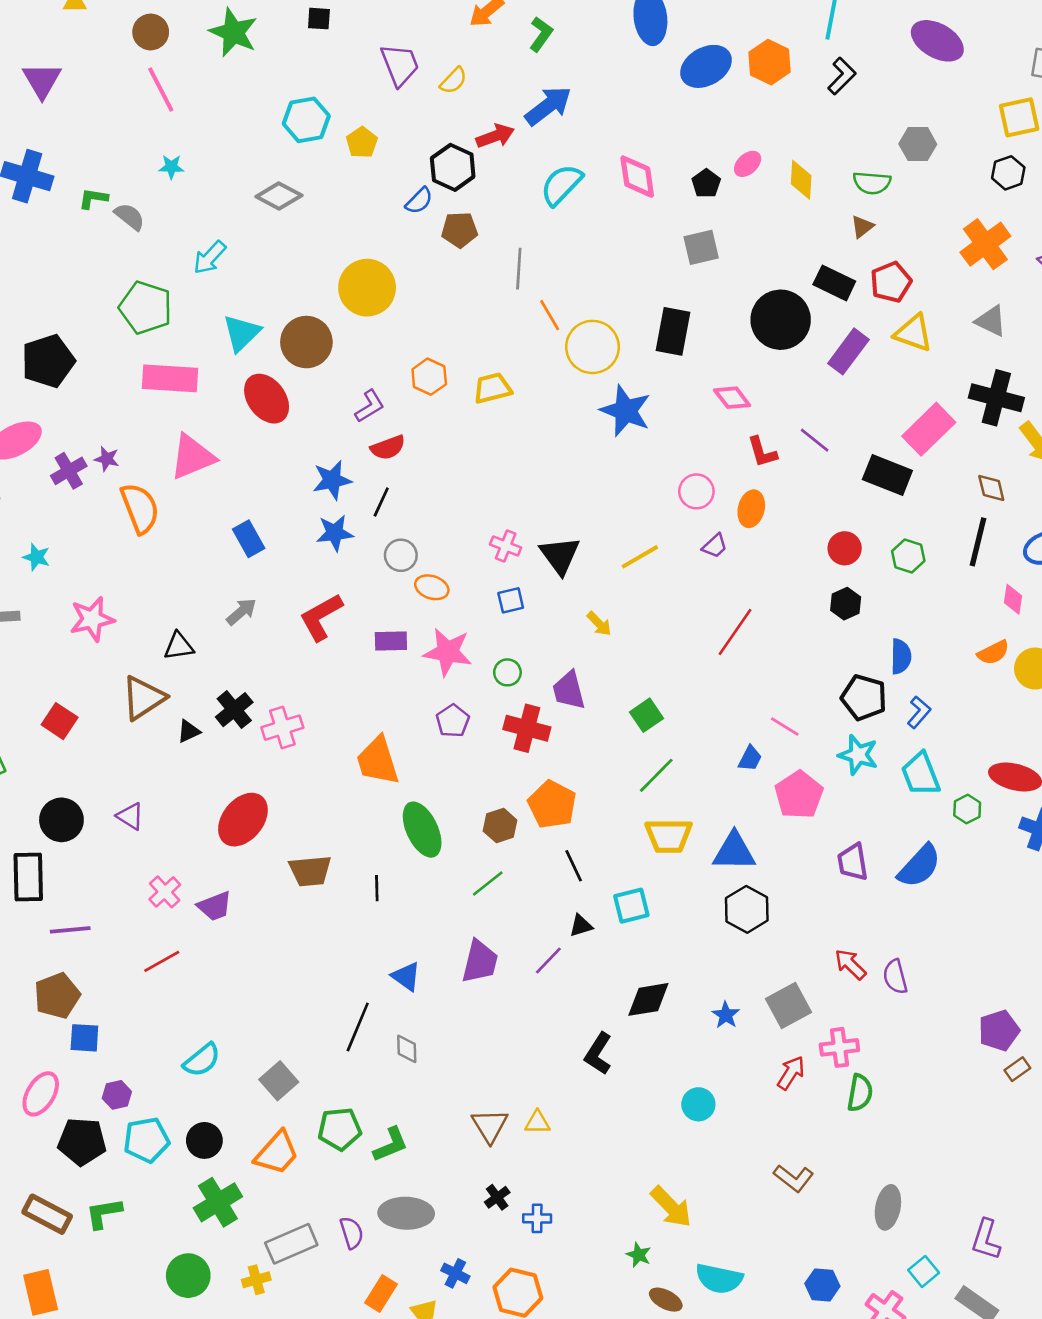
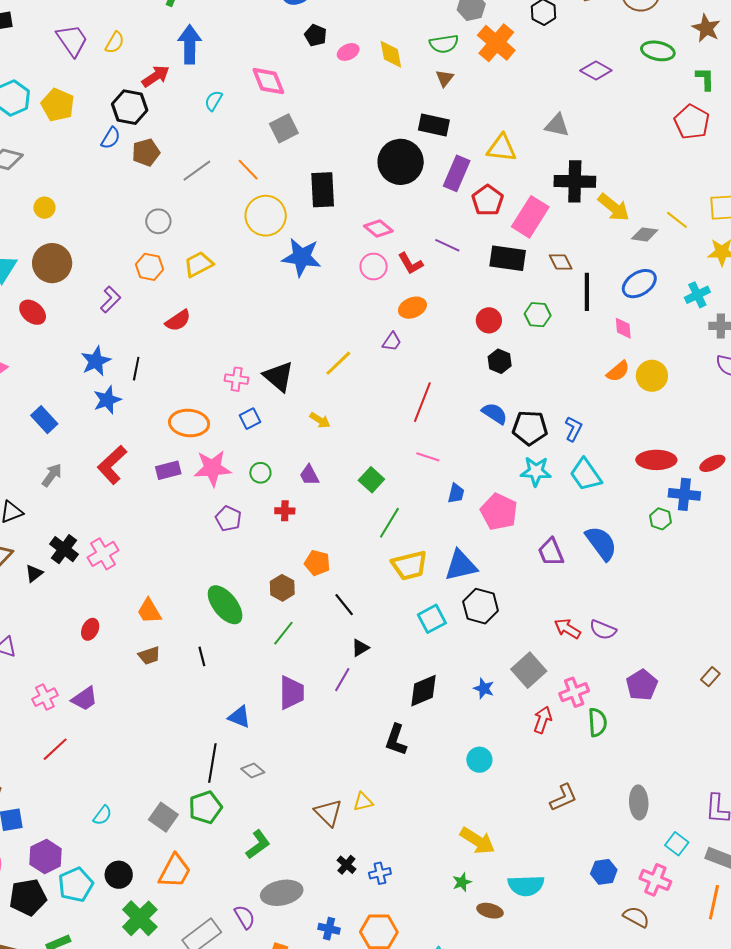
blue arrow: (548, 106) -> (190, 44), turned -39
yellow pentagon: (362, 142) -> (58, 105), size x1.4
pink ellipse: (748, 164) -> (348, 52), turned 30
black pentagon: (706, 183) -> (316, 35), moved
cyan semicircle: (561, 185) -> (214, 101), size x0.6
orange cross: (985, 244) -> (496, 43), moved
gray square: (701, 247) -> (284, 128), moved
gray line: (519, 269) -> (197, 171), turned 64
red pentagon: (891, 282) -> (488, 200), moved
yellow circle: (367, 288) -> (44, 208), moved, size x0.5
orange line: (550, 315) -> (248, 170), moved
red ellipse: (267, 399) -> (33, 312), size x0.7
red semicircle: (388, 447) -> (178, 321), moved
brown diamond: (991, 488) -> (561, 262), moved
pink circle: (696, 491) -> (374, 267), moved
orange ellipse: (751, 509) -> (412, 308), turned 68
gray circle: (401, 555) -> (158, 221), moved
orange ellipse: (432, 587) -> (189, 423), size x1.5
blue semicircle: (901, 656) -> (495, 413), moved, turned -44
purple trapezoid: (569, 690) -> (309, 475), size x0.7
pink line: (785, 726) -> (428, 457), moved
red cross: (527, 728) -> (285, 511), size x0.6
orange trapezoid: (378, 761) -> (149, 611), moved, size x0.7
orange pentagon: (552, 804) -> (317, 563), size x0.7
green hexagon: (967, 809) -> (660, 519), moved
red ellipse: (243, 820) -> (90, 629), size x0.5
blue semicircle: (919, 866) -> (601, 543), turned -66
brown trapezoid: (310, 871) -> (149, 656), size x0.7
pink cross: (165, 892) -> (45, 697), turned 30
cyan square: (631, 906) -> (432, 619), moved
purple semicircle: (895, 977) -> (603, 630), turned -40
purple pentagon: (999, 1030) -> (642, 685), moved
gray diamond: (407, 1049) -> (253, 771), turned -35
cyan semicircle: (202, 1060) -> (102, 815), size x0.7
purple hexagon: (117, 1095) -> (46, 856), size x1.5
green pentagon: (340, 1129) -> (205, 807), moved
brown L-shape: (794, 1178) -> (563, 798), turned -48
green star: (639, 1255) -> (462, 882), turned -30

